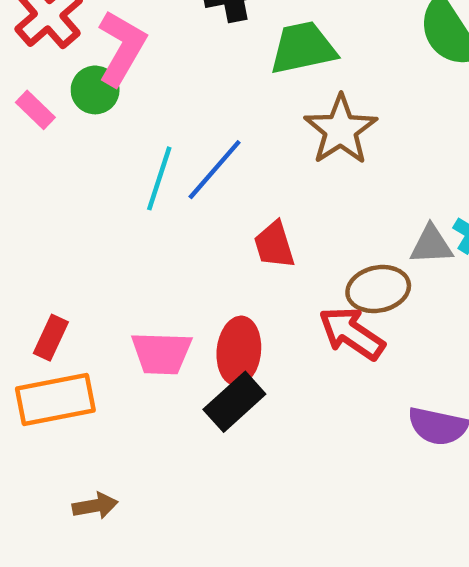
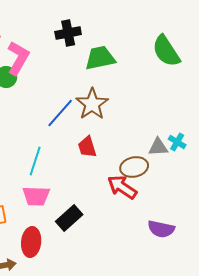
brown star: (341, 130) -> (92, 104), moved
cyan line: (159, 178) -> (35, 161), moved
red ellipse: (239, 351) -> (31, 242), moved

